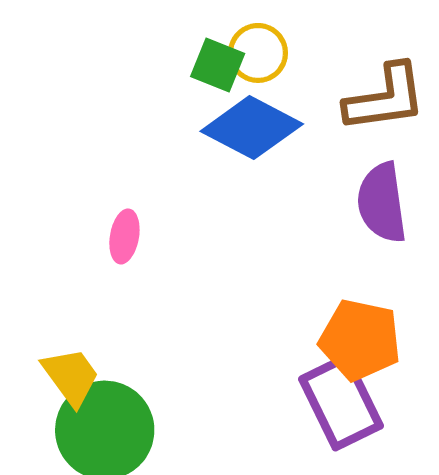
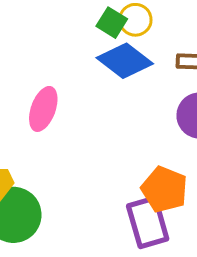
pink ellipse: (124, 236) -> (43, 109), size x1.5

